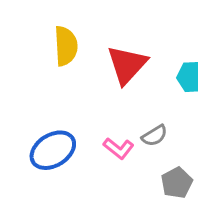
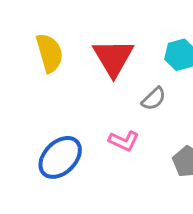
gray semicircle: (154, 136) -> (154, 99), moved

